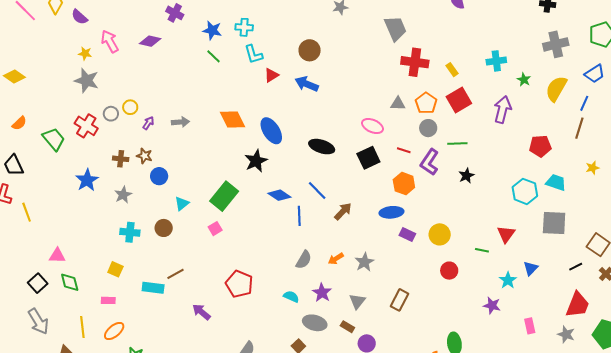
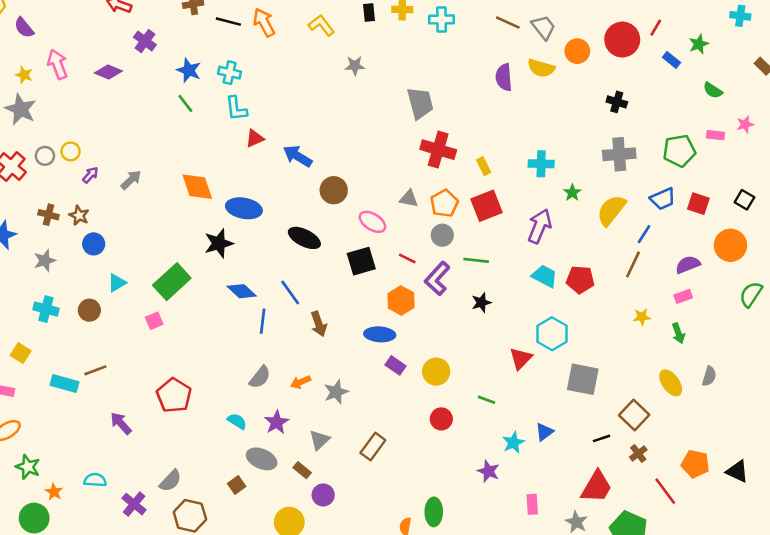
brown circle: (310, 50) -> (334, 190), moved
gray arrow: (180, 122) -> (131, 180), turned -48
blue ellipse: (271, 131) -> (244, 208), turned -56
cyan trapezoid: (556, 182) -> (545, 276), moved
brown arrow: (343, 211) -> (319, 324), turned 108
red triangle: (506, 234) -> (521, 358), moved

